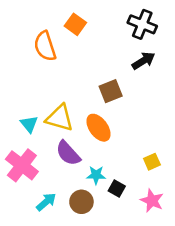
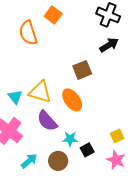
yellow square: (152, 162) -> (117, 136), moved
black square: (117, 188) -> (87, 150), turned 32

